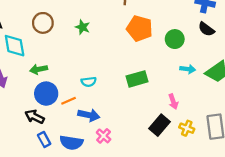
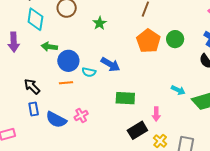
green circle: (175, 39) -> (175, 39), moved
green rectangle: (137, 79) -> (125, 98), moved
blue circle: (46, 94) -> (68, 61), moved
blue arrow: (89, 115) -> (110, 64), moved
pink cross: (104, 136) -> (81, 115), moved

